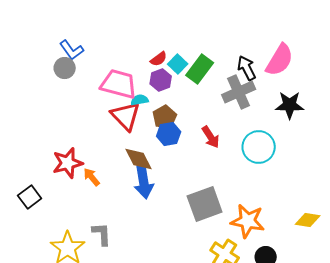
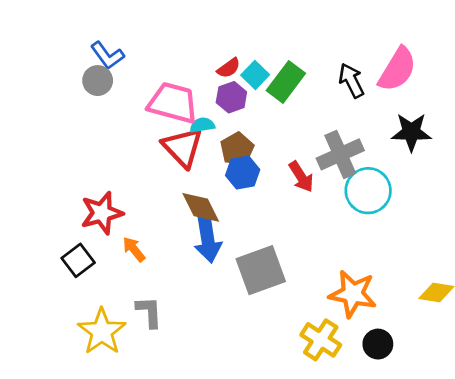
gray cross: (239, 92) -> (340, 154), moved
orange arrow: (92, 177) -> (134, 249), moved
black square: (30, 197) -> (78, 260), moved
gray square: (205, 204) -> (261, 270), moved

